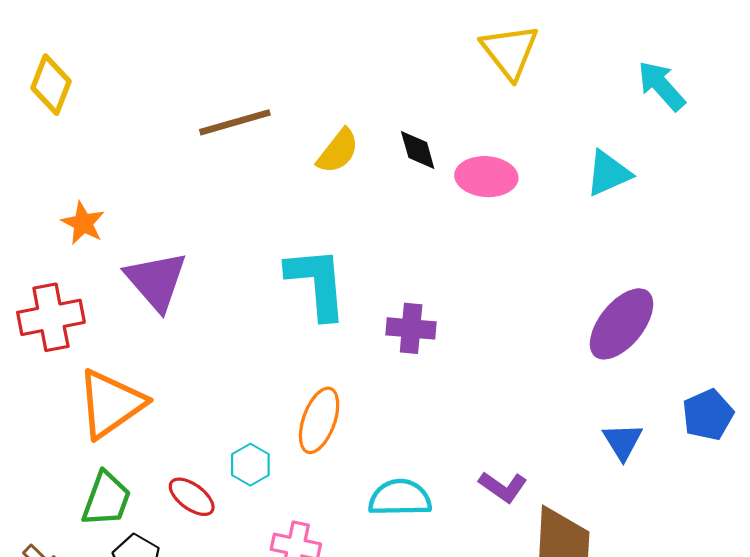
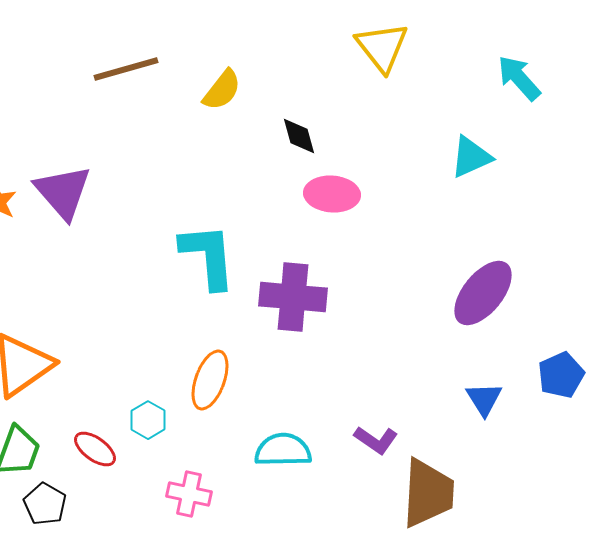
brown line: (235, 122) -> (126, 69), moved
yellow semicircle: (338, 151) -> (222, 90), moved
pink ellipse: (486, 177) -> (332, 194), moved
purple triangle: (156, 281) -> (63, 192), moved
purple cross: (411, 328) -> (293, 297), size x1.5

